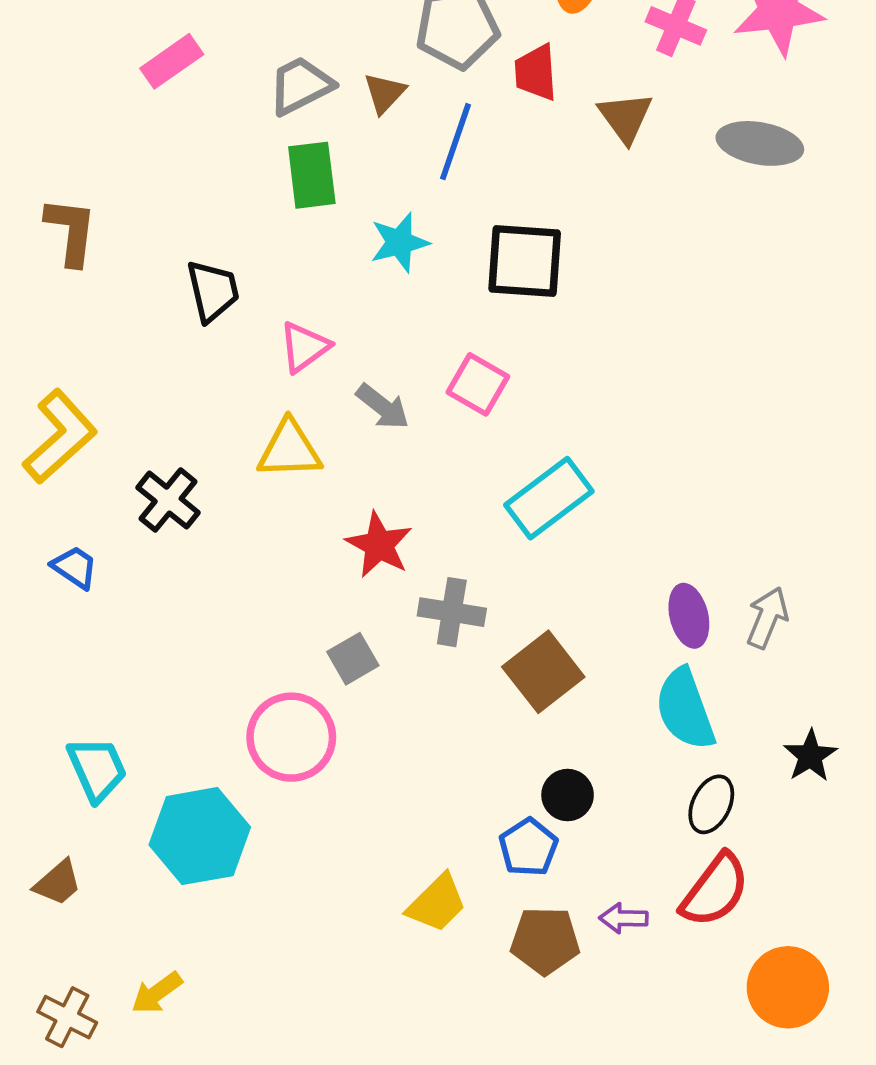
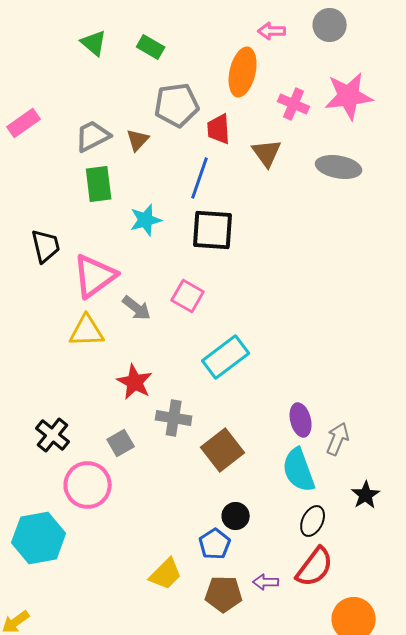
blue line: (456, 142) -> (200, 178), moved
pink triangle: (304, 347) -> (95, 276), size x1.6
black cross: (168, 500) -> (53, 435), moved
gray arrow: (767, 618) -> (338, 439), moved

